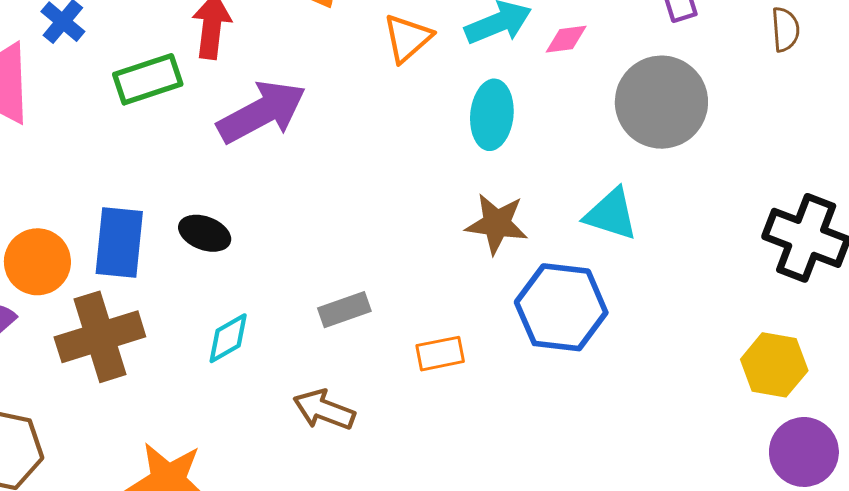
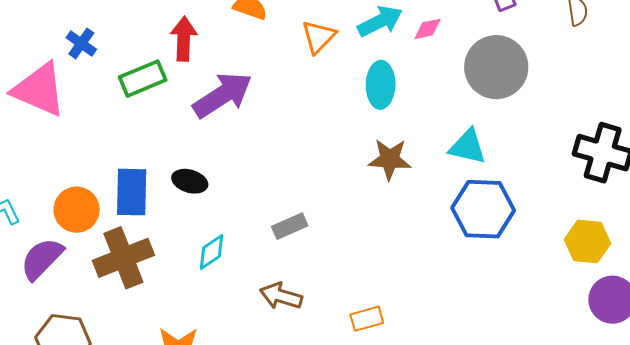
blue hexagon: (561, 307) -> (483, 209), moved
orange rectangle: (440, 354) -> (367, 319), moved

